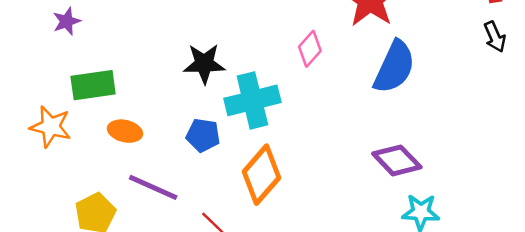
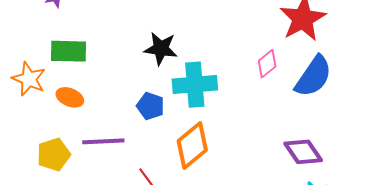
pink diamond: (310, 49) -> (267, 64), moved
orange ellipse: (125, 131) -> (70, 97), moved
purple line: (153, 187) -> (103, 141), turned -36

